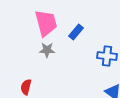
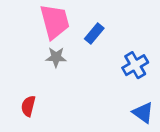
blue cross: (107, 56) -> (135, 65), turned -36

